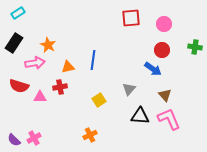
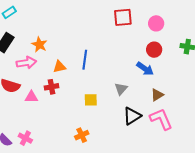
brown triangle: (165, 95) -> (157, 95), turned 40
yellow square: (99, 100) -> (91, 100), turned 32
black triangle: (140, 116) -> (132, 116), turned -36
pink cross: (34, 138) -> (25, 138), turned -32

